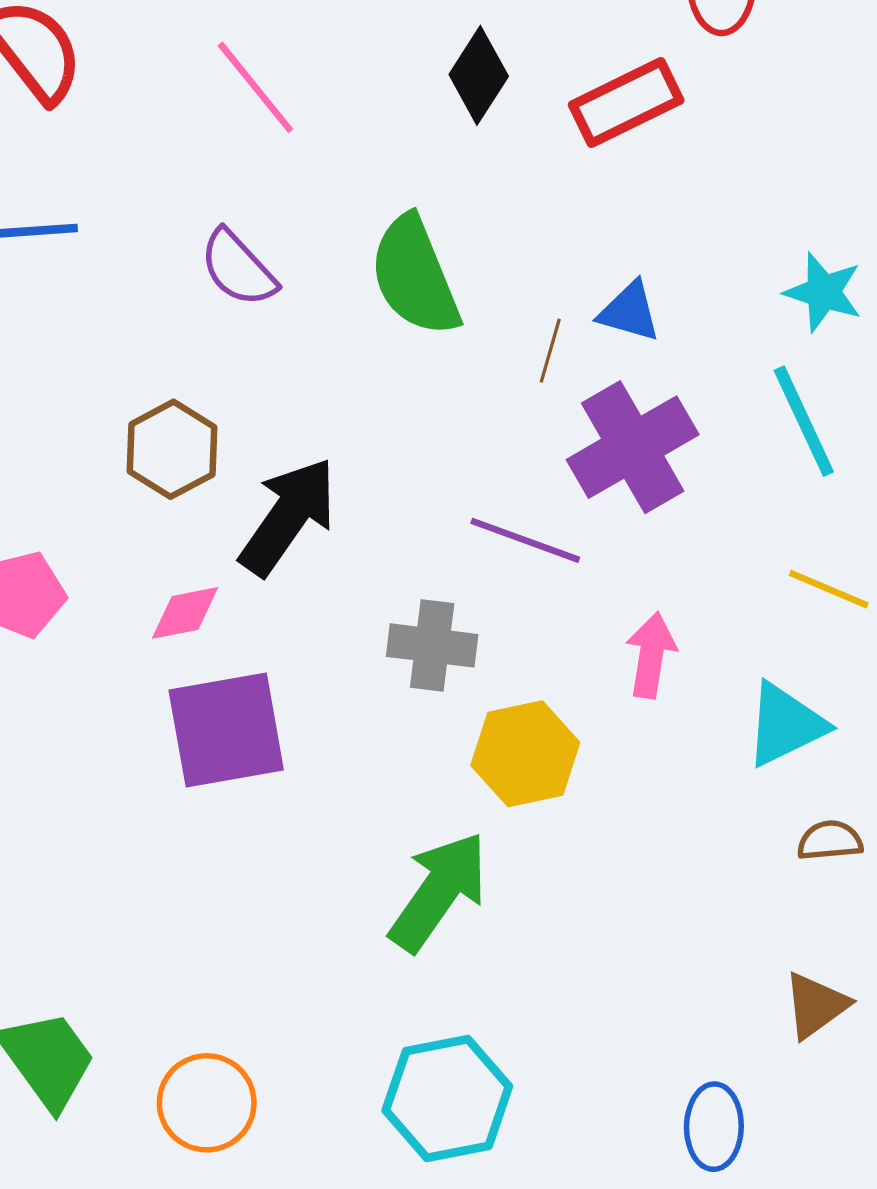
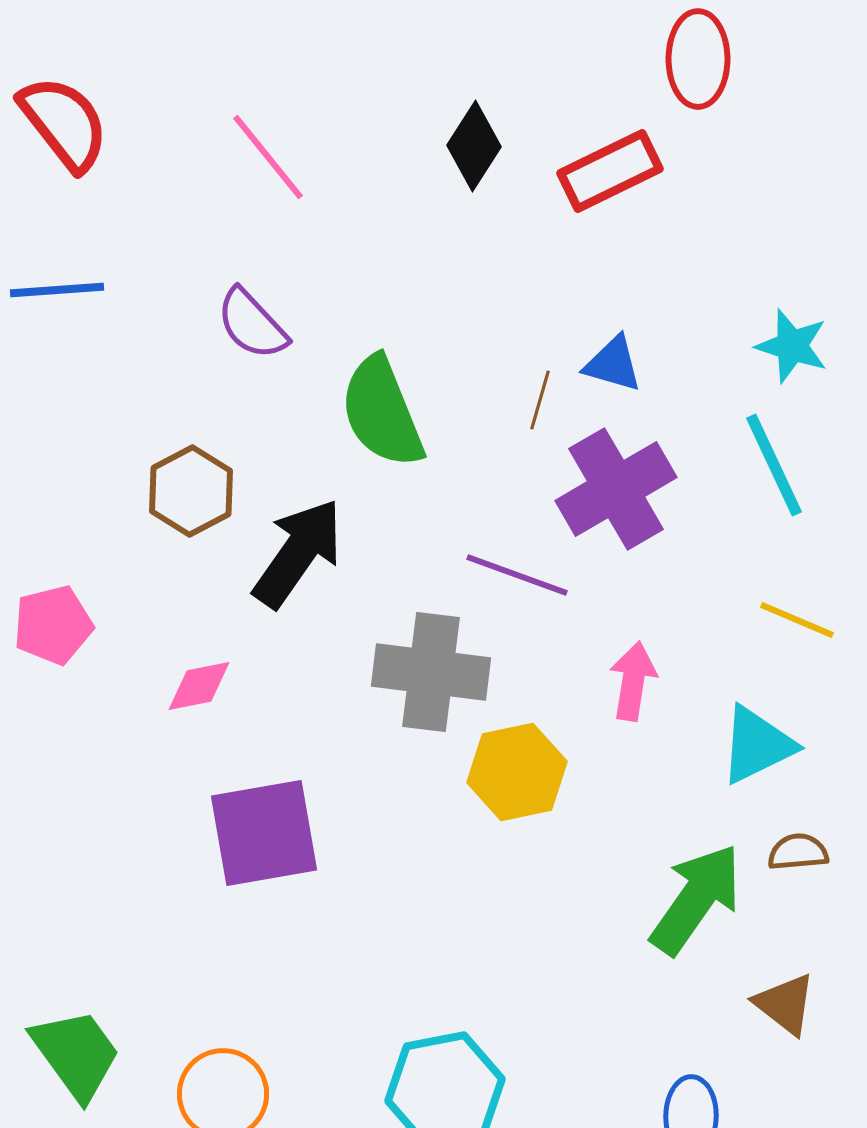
green semicircle: (415, 276) -> (382, 412), moved
pink diamond: (185, 613) -> (199, 686), moved
gray cross: (432, 645) -> (431, 672), size x1.4
purple square: (226, 730) -> (264, 833), moved
green arrow: (439, 891) -> (696, 899), moved
brown triangle: (816, 1005) -> (785, 1004), turned -46

